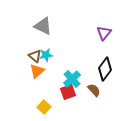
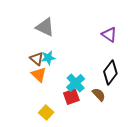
purple triangle: (104, 33) -> (109, 35), turned -35
orange triangle: (37, 71) -> (39, 75), turned -35

